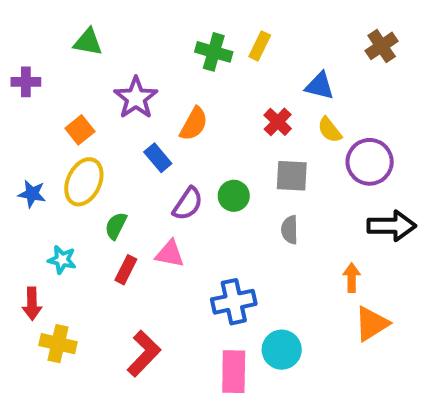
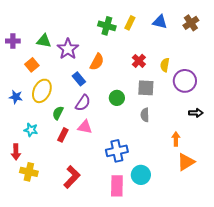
green triangle: (88, 42) -> (44, 41), moved
blue triangle: (320, 86) -> (160, 22), moved
orange square: (80, 130) -> (32, 65), moved
yellow semicircle: (330, 130) -> (165, 65), turned 48
purple semicircle: (188, 204) -> (83, 103), moved
black arrow: (392, 226) -> (196, 113), size x0.6

